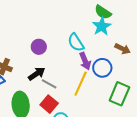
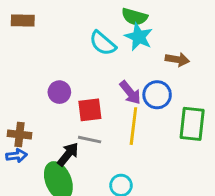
cyan semicircle: (76, 42) -> (103, 43), moved
black arrow: (37, 74) -> (68, 154), moved
red square: (49, 104) -> (90, 110), moved, turned -30

